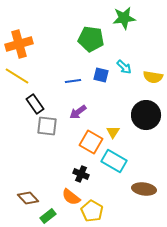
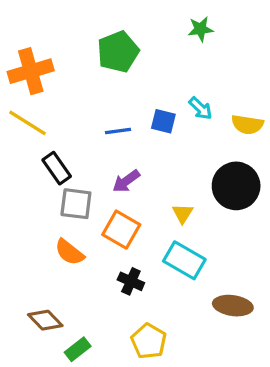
green star: (124, 18) -> (200, 29), size x0.7
green pentagon: (91, 39) -> (118, 52), moved, turned -30
orange square: (91, 142) -> (121, 230), moved
orange semicircle: (71, 197) -> (70, 252), moved

